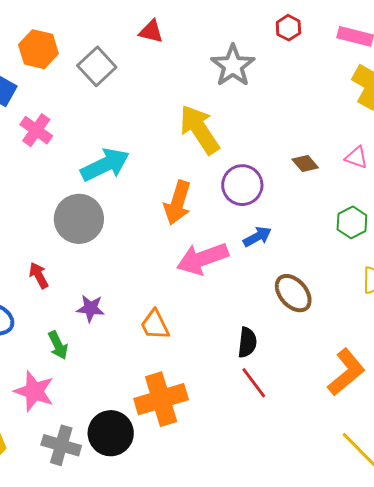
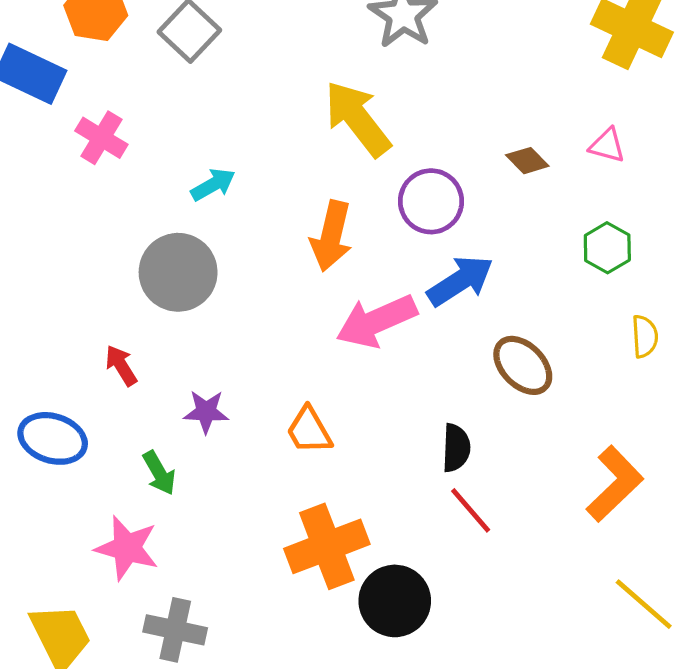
cyan arrow: (105, 165) -> (213, 185), size x0.6
blue arrow: (257, 237) -> (460, 281), size x1.5
black circle: (111, 433) -> (395, 601), moved

